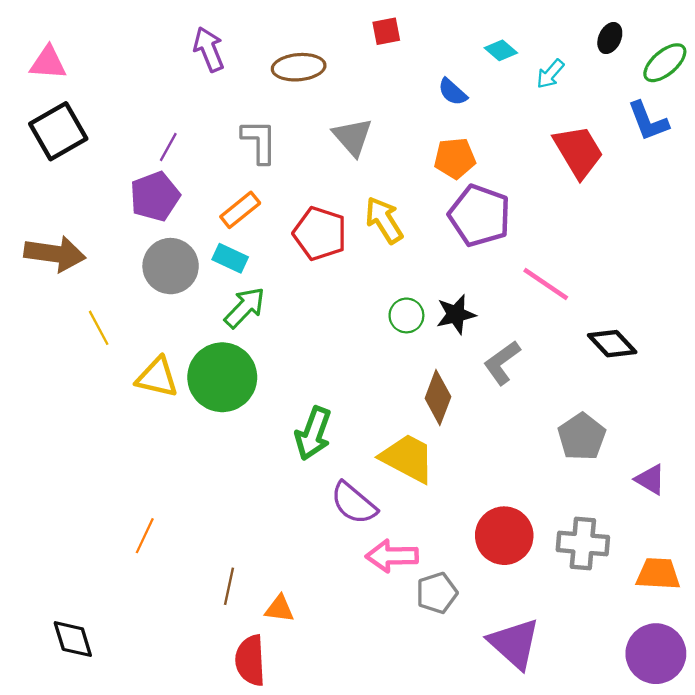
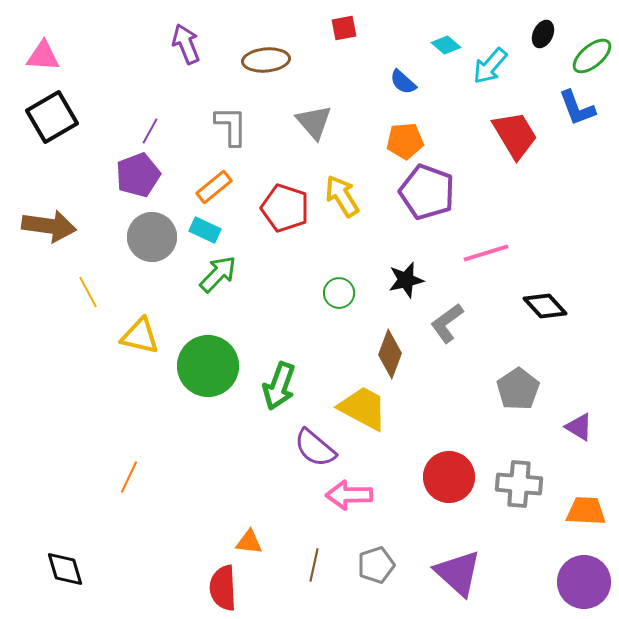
cyan arrow: (550, 74) -> (490, 66), size x1.4
pink line: (546, 284) -> (486, 253), turned -51
green circle: (406, 315) -> (339, 293), moved
green circle: (222, 377) -> (208, 366), moved
brown line: (229, 586) -> (314, 565), moved
gray pentagon: (437, 593) -> (376, 565), moved

